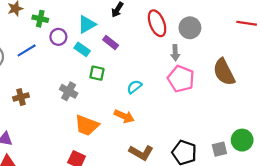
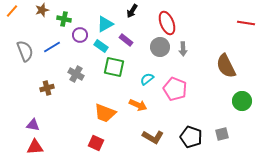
gray circle: (190, 28) -> (160, 47), moved
green square: (97, 73) -> (114, 67), size x1.5
pink pentagon: (181, 79) -> (175, 89), moved
gray cross: (69, 91) -> (76, 74), moved
green circle: (242, 140) -> (242, 101), moved

